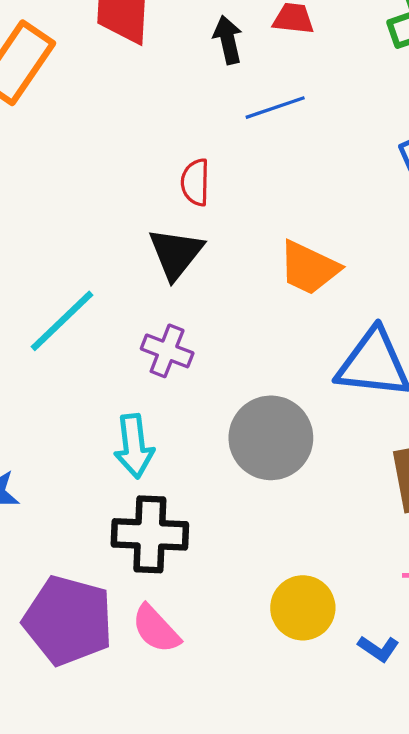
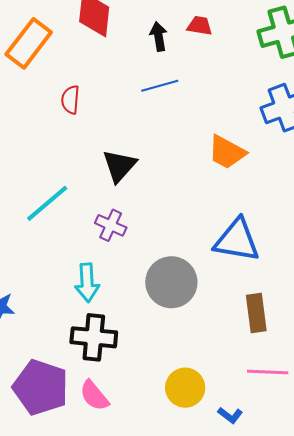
blue line: (275, 108) -> (160, 86), moved
red semicircle: (195, 182) -> (70, 100), moved
orange trapezoid: (309, 268) -> (227, 152), moved

